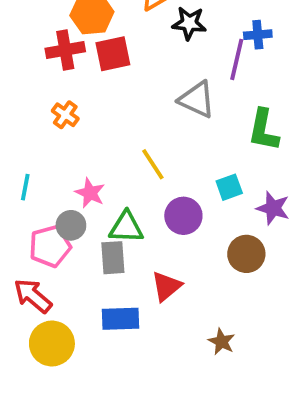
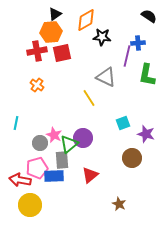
green L-shape: (264, 130) -> (147, 75), moved
yellow line: (153, 164) -> (89, 98), moved
pink star: (90, 193) -> (54, 135), moved
purple circle: (183, 216) -> (83, 138), moved
green triangle: (126, 227) -> (69, 144), turned -42
pink pentagon: (50, 246) -> (37, 168), moved
red arrow: (33, 296) -> (20, 180), turned -30
blue rectangle: (121, 319) -> (54, 176), moved

